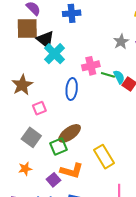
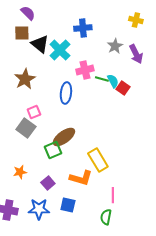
blue cross: (72, 13) -> (83, 28), moved
brown square: (27, 28) -> (22, 33), size x0.7
cyan cross: (54, 54) -> (60, 50), moved
brown star: (22, 85) -> (25, 79), moved
gray square: (31, 137) -> (26, 128), moved
orange L-shape: (72, 171) -> (81, 178), moved

